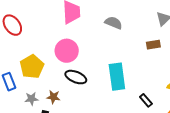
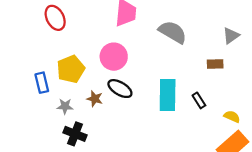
gray semicircle: (114, 23) -> (173, 32), size x1.4
brown star: (53, 97) -> (95, 99), moved
black rectangle: (146, 100) -> (199, 100), moved

